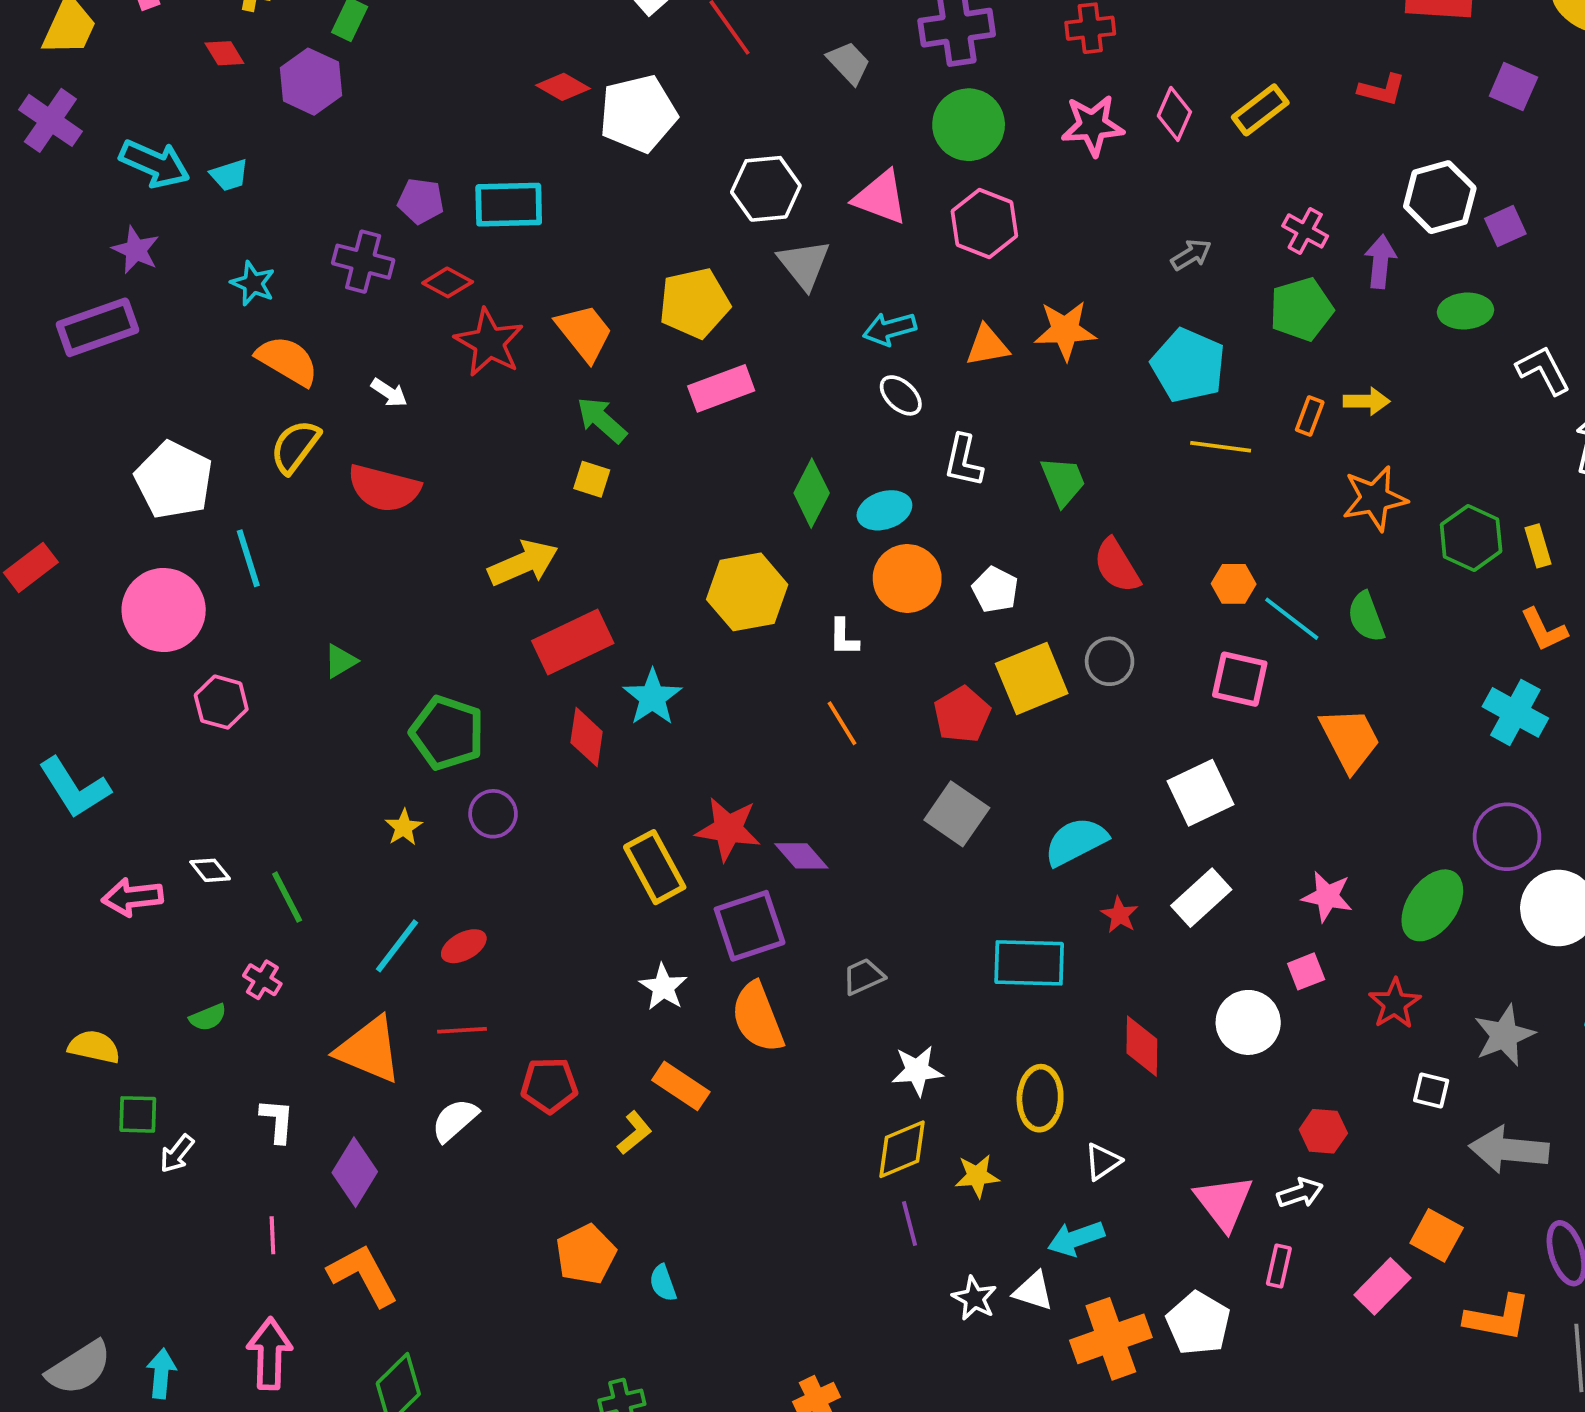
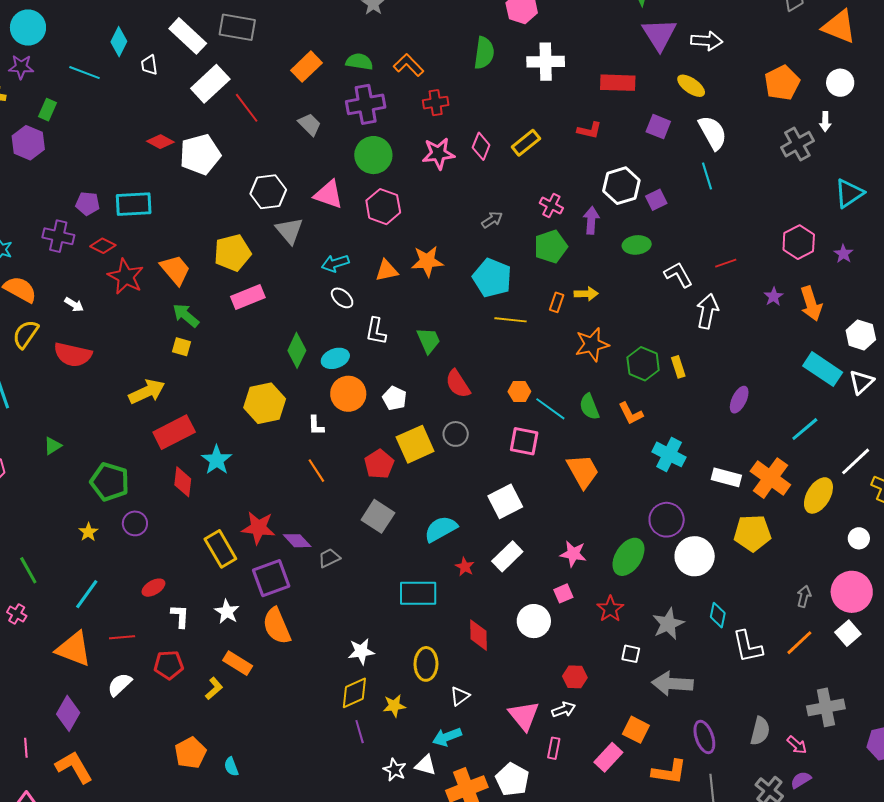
orange L-shape: (1544, 630) -> (631, 413), moved
red ellipse: (464, 946) -> (153, 588), moved
gray trapezoid: (863, 977) -> (329, 558), moved
white L-shape: (277, 1121) -> (180, 616), moved

